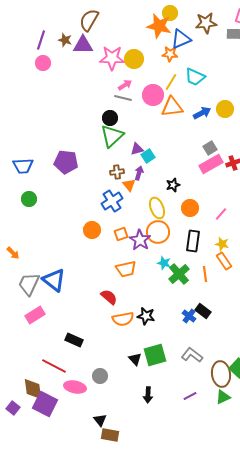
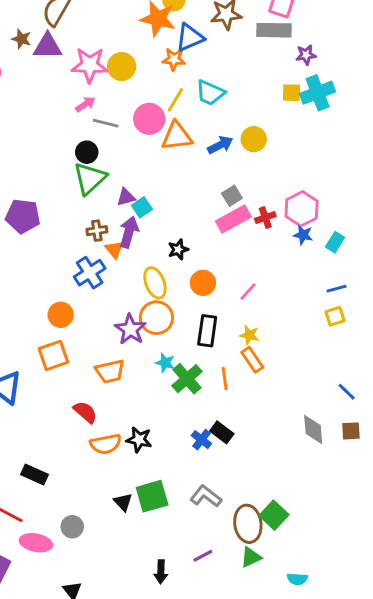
pink arrow: (125, 85) -> (85, 104), moved
purple arrow: (139, 173) -> (129, 232), size x1.5
orange square: (121, 234) -> (53, 355), moved, size x1.5
black arrow: (148, 395) -> (161, 572), moved

